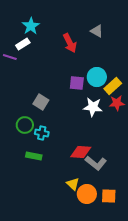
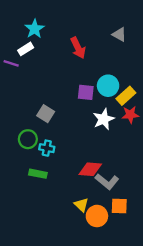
gray triangle: (97, 31) -> (119, 34), moved
white star: (93, 107) -> (104, 119), turned -30
orange square: (109, 196) -> (119, 206), moved

